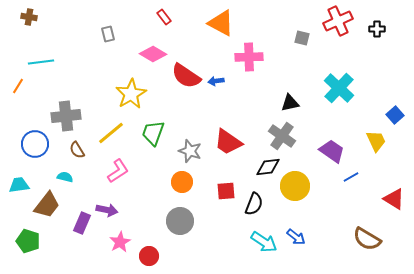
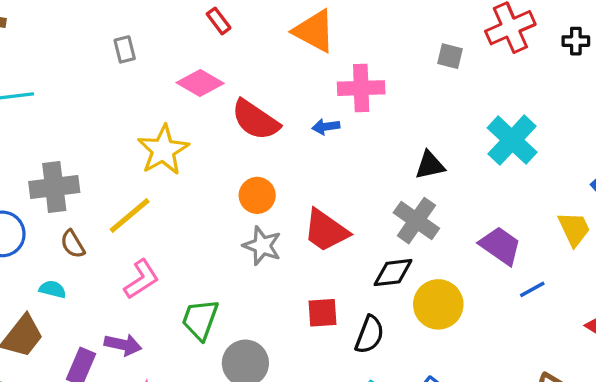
blue arrow: (216, 81) -> (326, 127), moved
green trapezoid: (153, 133) -> (200, 319), moved
orange circle: (182, 182) -> (257, 195), moved

